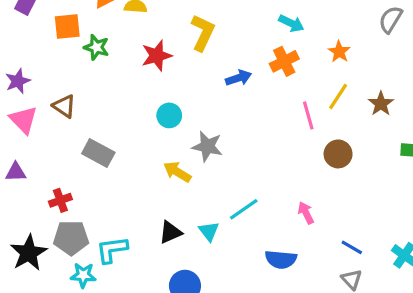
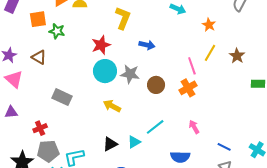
red star: (157, 56) -> (101, 45), moved
orange cross: (284, 61) -> (188, 88), moved
blue arrow: (239, 78) -> (147, 45), turned 35
brown triangle: (64, 106) -> (39, 57), moved
cyan circle: (169, 115) -> (105, 71), size x1.5
gray star: (207, 146) -> (130, 74), moved
brown circle: (338, 154) -> (156, 85), moved
cyan triangle: (209, 231) -> (134, 142), turned 40

